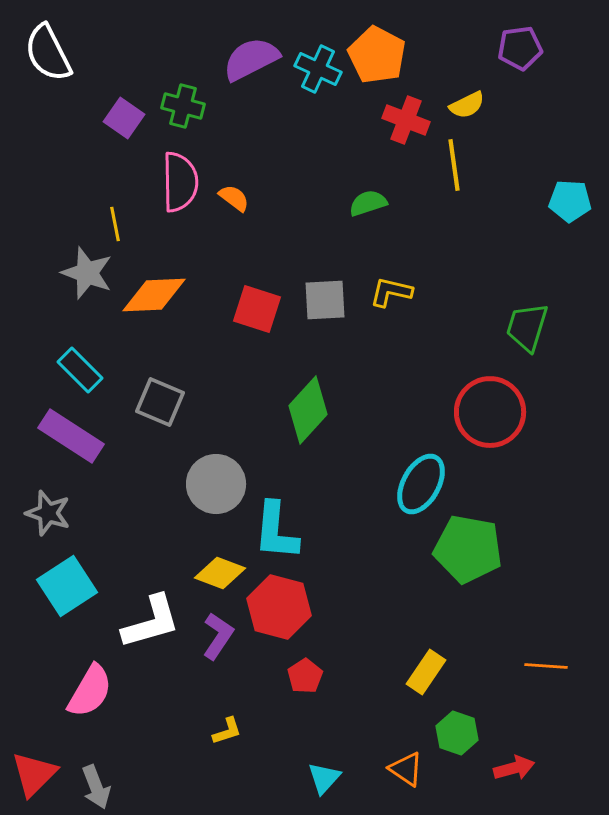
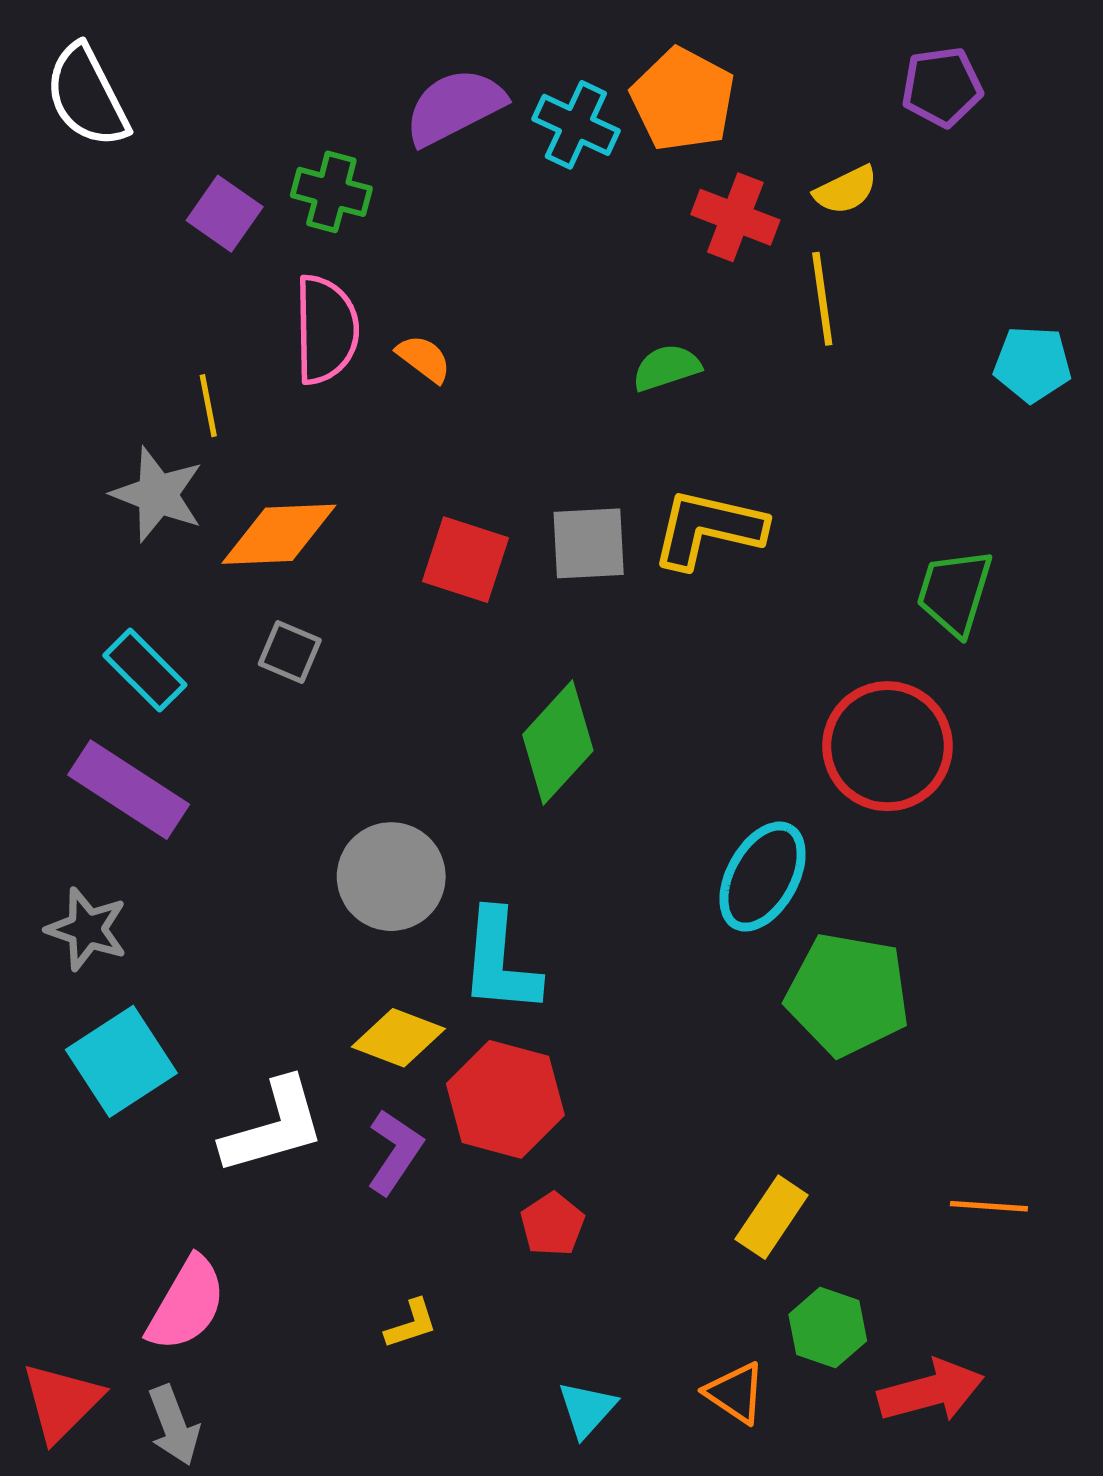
yellow L-shape: (391, 292) -> (708, 529), size x1.5
gray square: (160, 402) -> (290, 652), moved, size x0.7
pink semicircle: (90, 691) -> (187, 1304), moved
red arrow: (514, 768) -> (931, 1391), size x1.4

